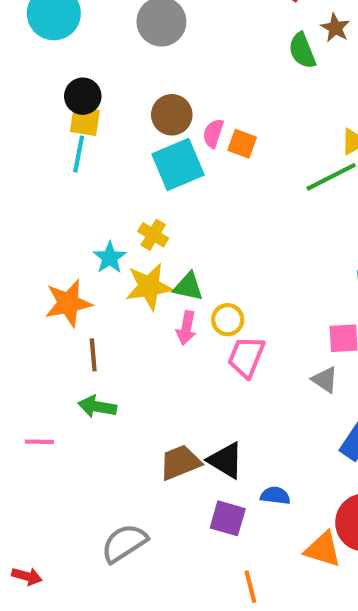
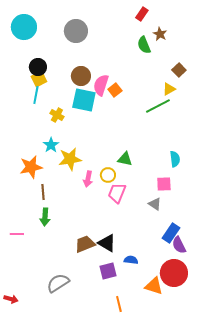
yellow square: (85, 121) -> (39, 79), turned -35
pink semicircle: (213, 133) -> (101, 85), size x1.5
orange square: (242, 144) -> (115, 90), turned 32
cyan square: (178, 164) -> (84, 100), turned 35
yellow cross: (153, 235) -> (57, 115), moved
green triangle: (188, 287) -> (125, 159), moved
green arrow: (97, 407) -> (45, 217), turned -96
purple square: (228, 518) -> (108, 271), turned -30

